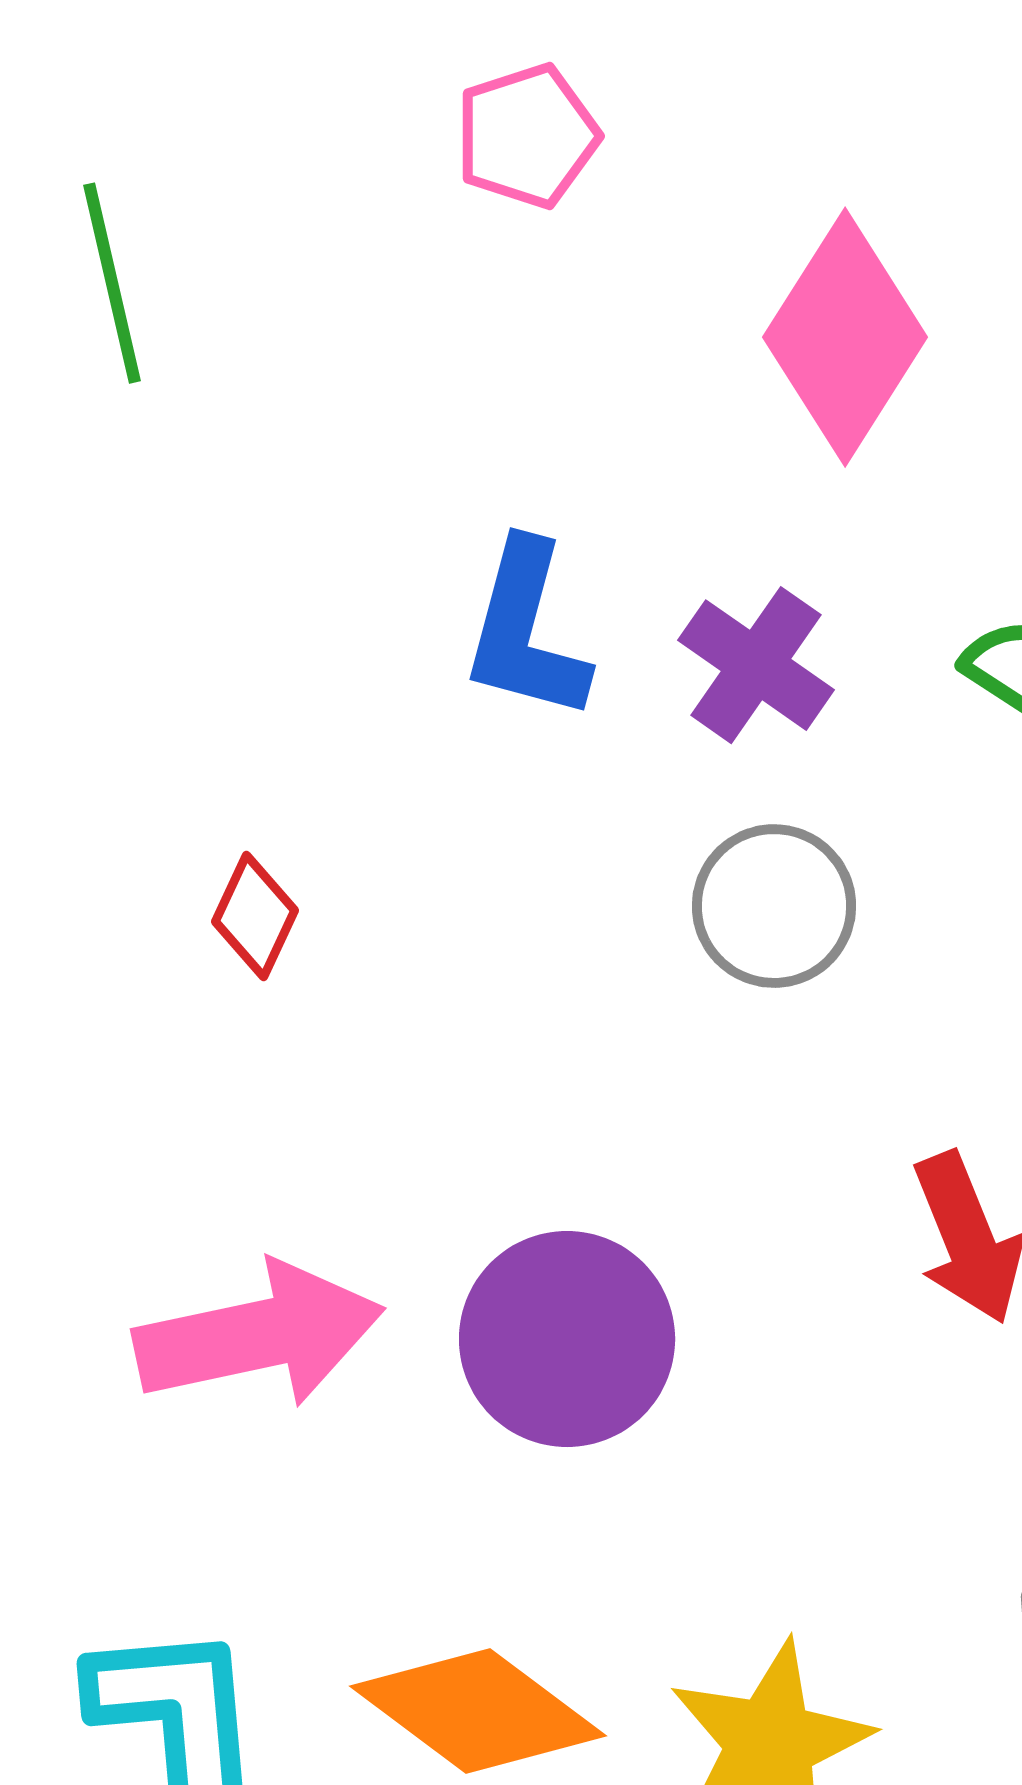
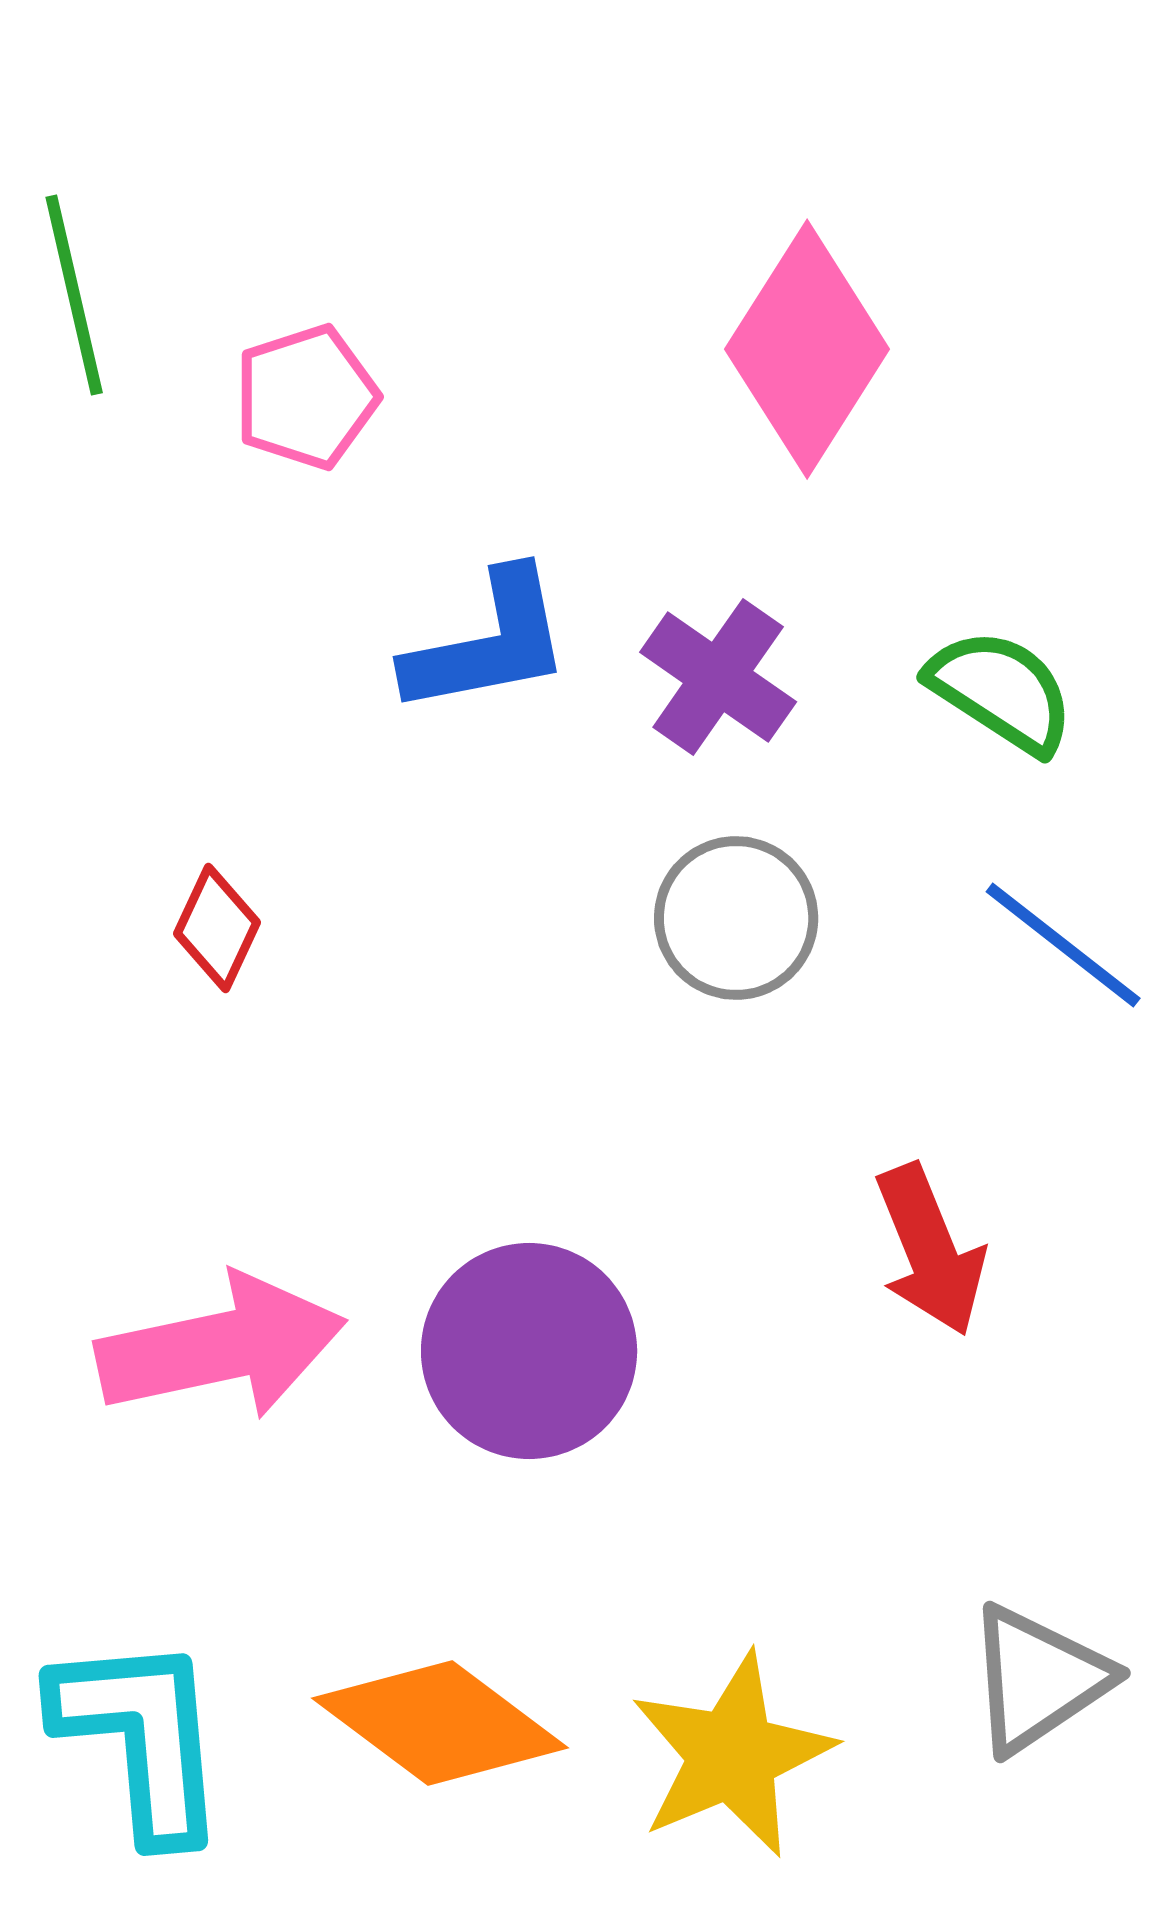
pink pentagon: (527, 136) -> (306, 397), moved
blue L-shape: (526, 631) -> (488, 643), turned -116

